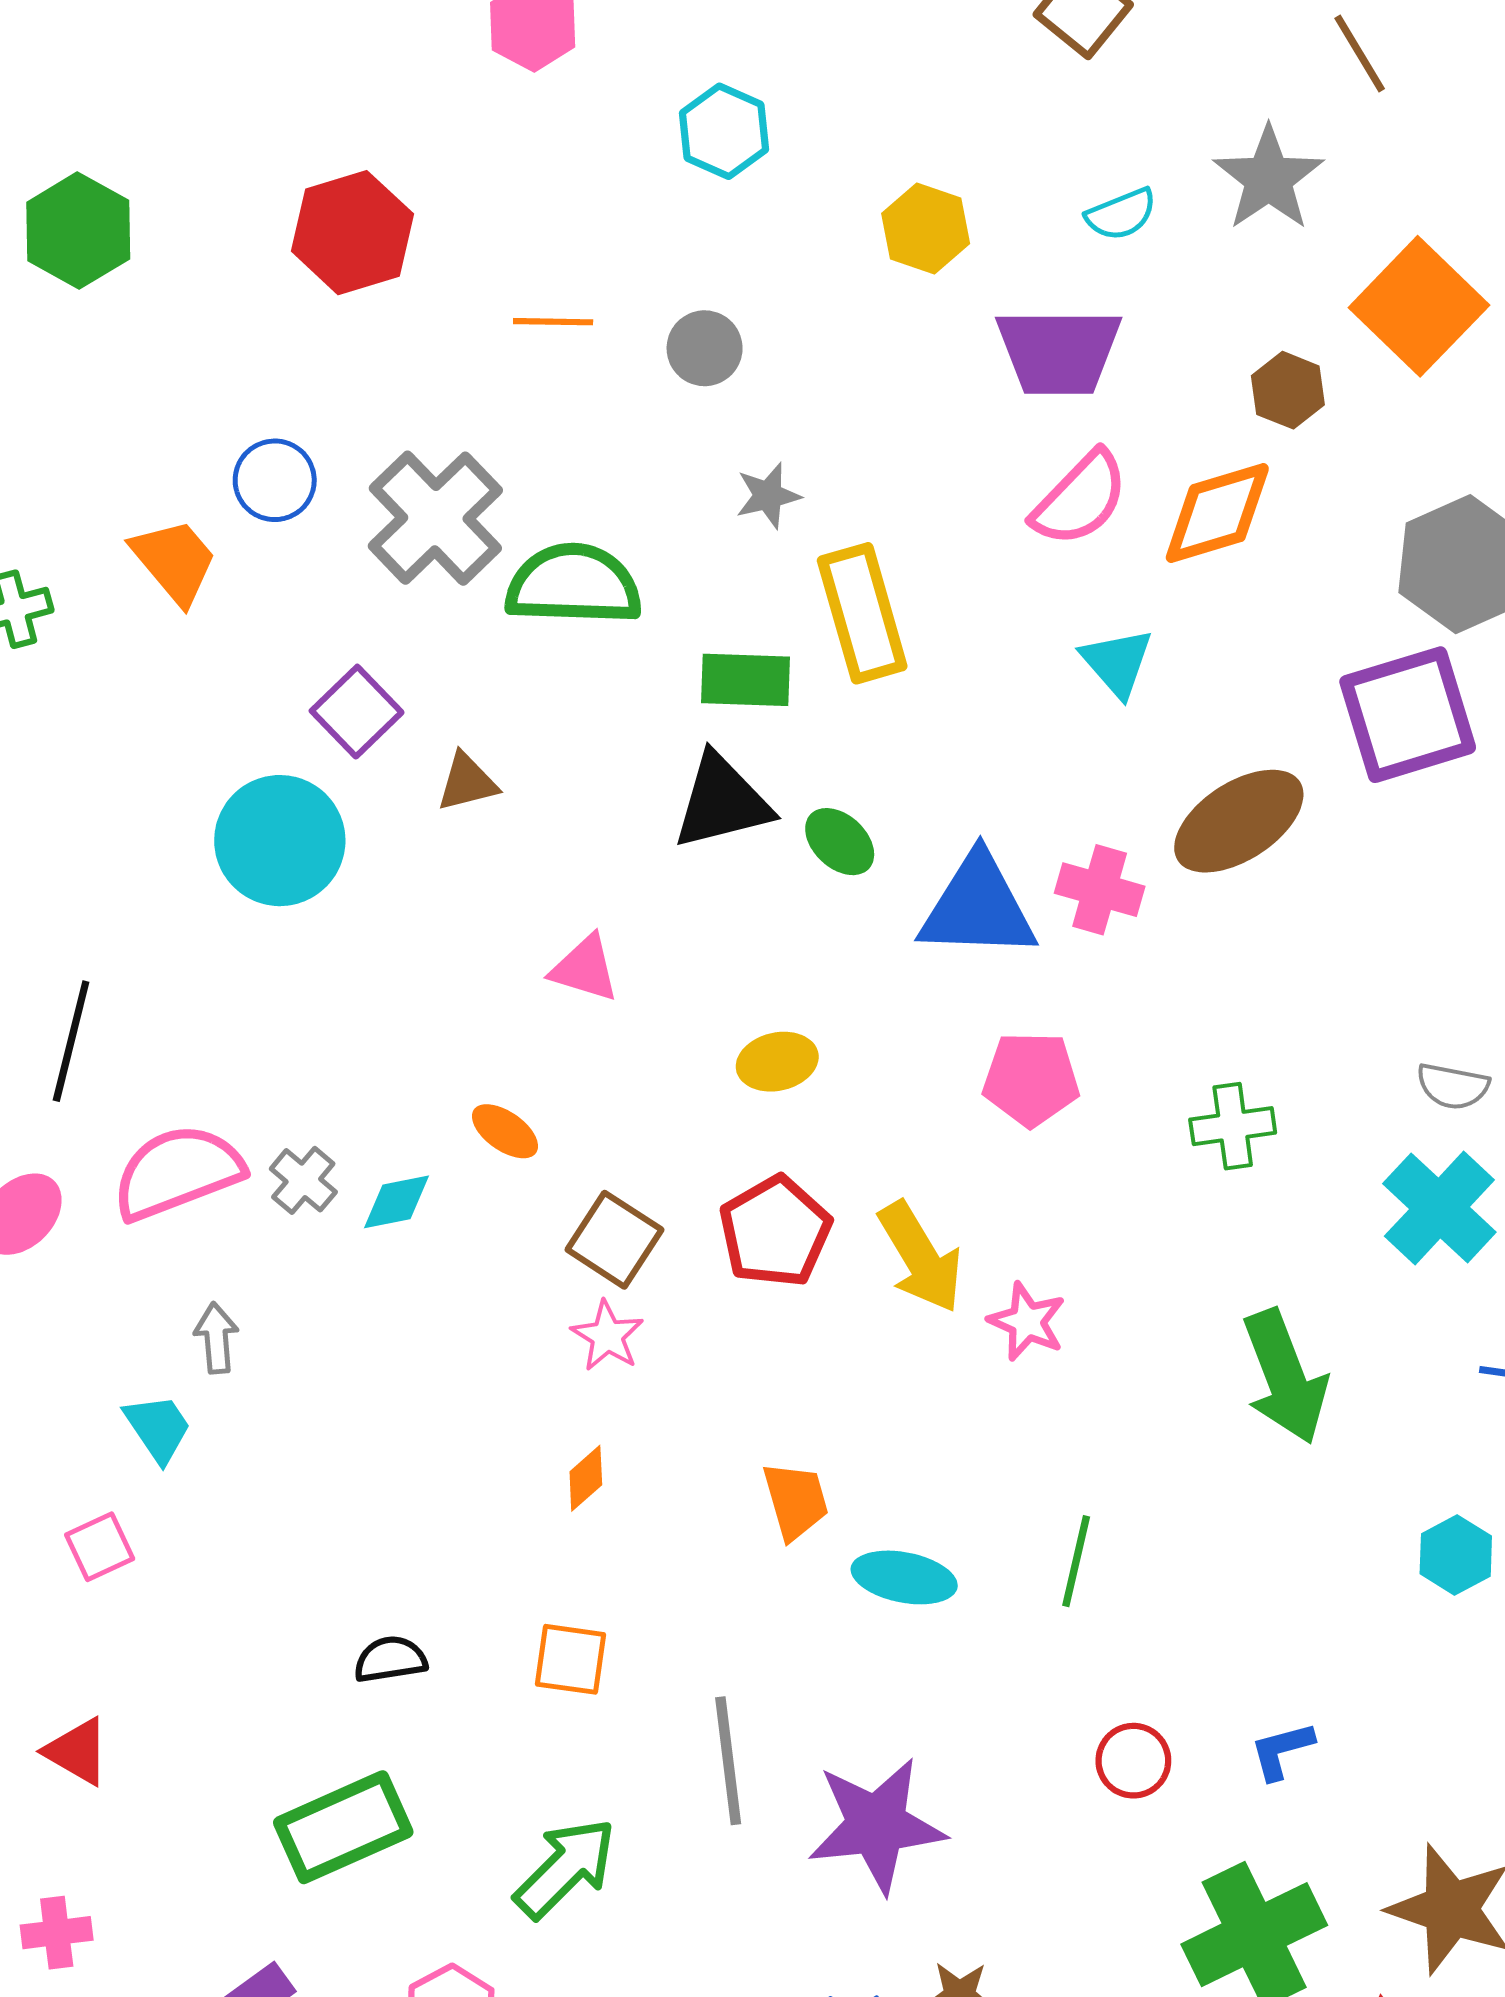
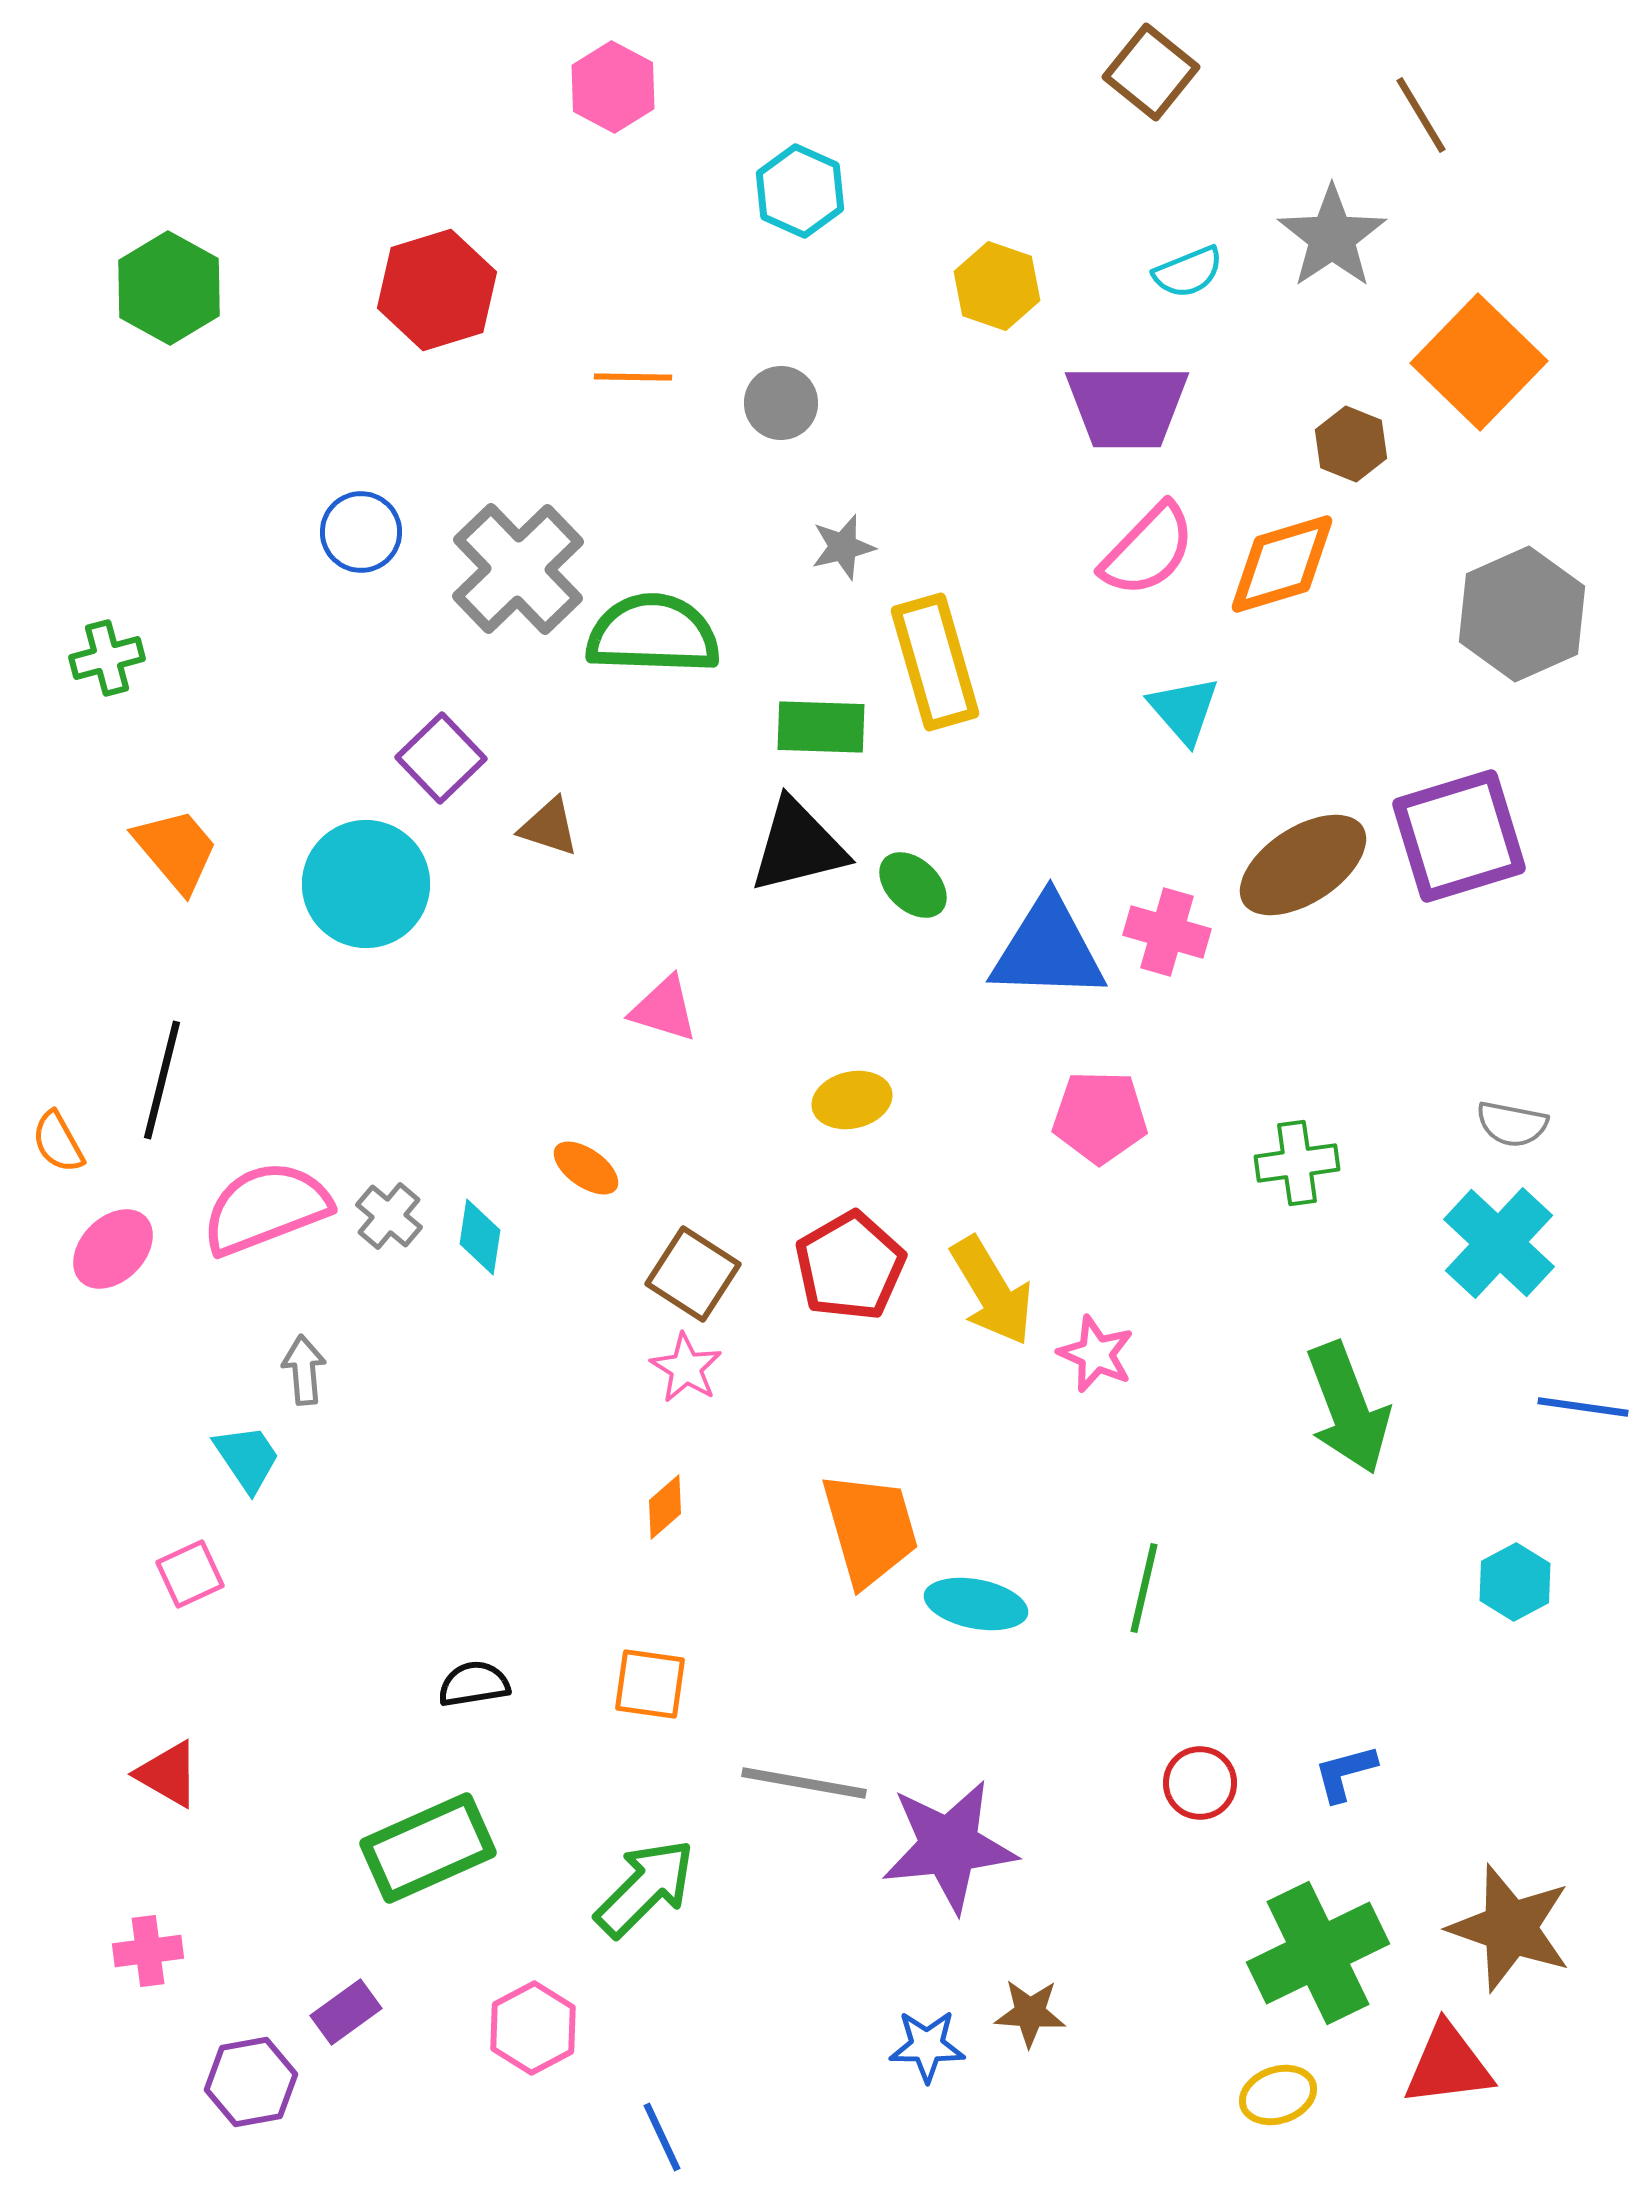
orange trapezoid: (174, 561) -> (176, 850), moved
purple square: (1408, 715) -> (1459, 836), moved
brown triangle: (467, 782) -> (549, 827), turned 32
cyan diamond: (396, 1202) -> (480, 1237), turned -70
orange trapezoid: (796, 1501) -> (870, 1529), size x1.5
gray line: (728, 1761) -> (804, 1783), turned -73

